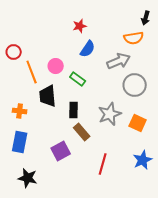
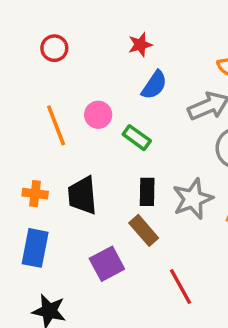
red circle: (14, 52) -> (54, 48), moved
black trapezoid: (48, 96) -> (82, 195), moved
black rectangle: (74, 110) -> (147, 192), moved
red line: (103, 164) -> (181, 286), turned -45

